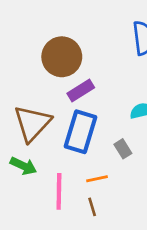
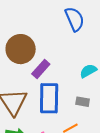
gray rectangle: (123, 149) -> (83, 102), turned -32

